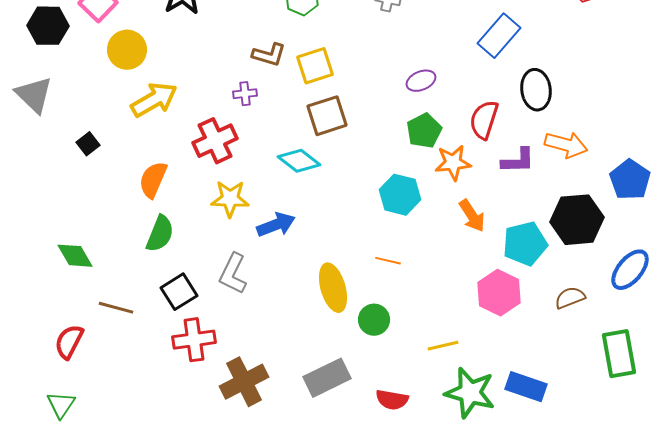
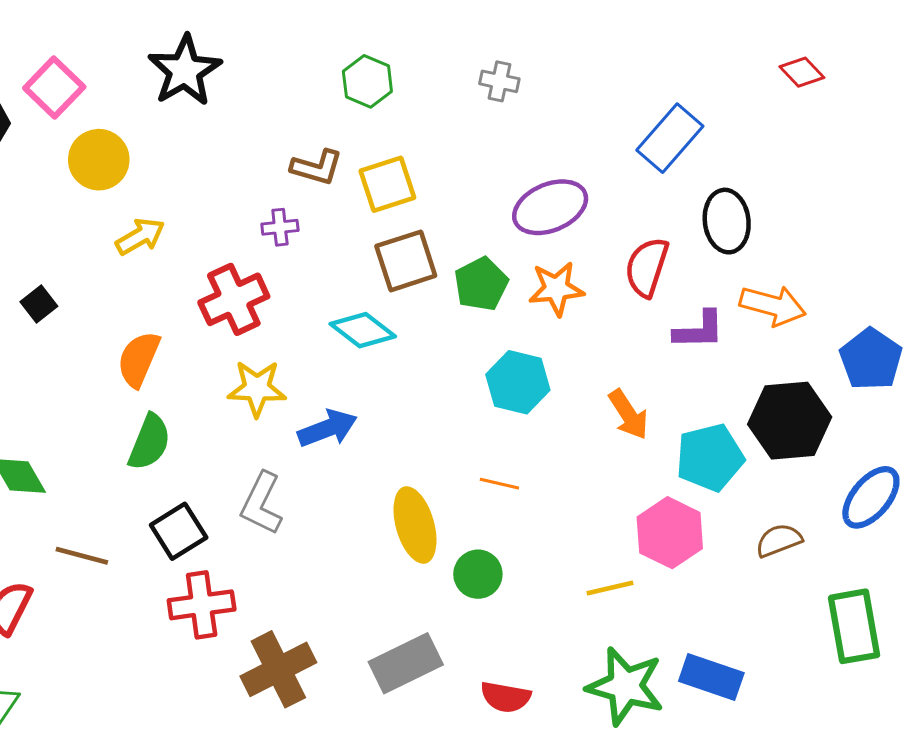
purple ellipse: (421, 81) -> (550, 207), size x1.6
yellow arrow: (154, 100) -> (140, 236), size x0.7
green pentagon: (424, 131) -> (481, 284), moved
orange star: (453, 163) -> (556, 289), moved
yellow line: (443, 346) -> (610, 588), moved

